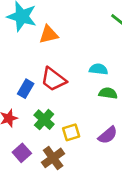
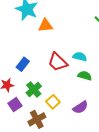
red trapezoid: (53, 79) -> (58, 62), moved
yellow square: (71, 132) -> (53, 102), turned -32
purple square: (22, 153) -> (15, 105), moved

